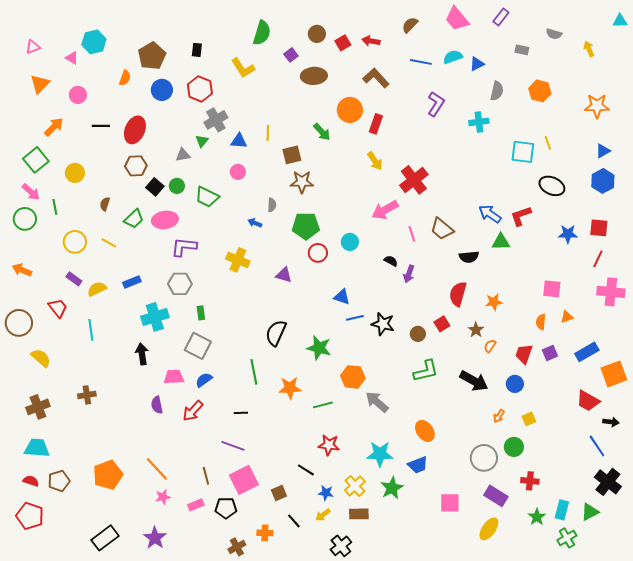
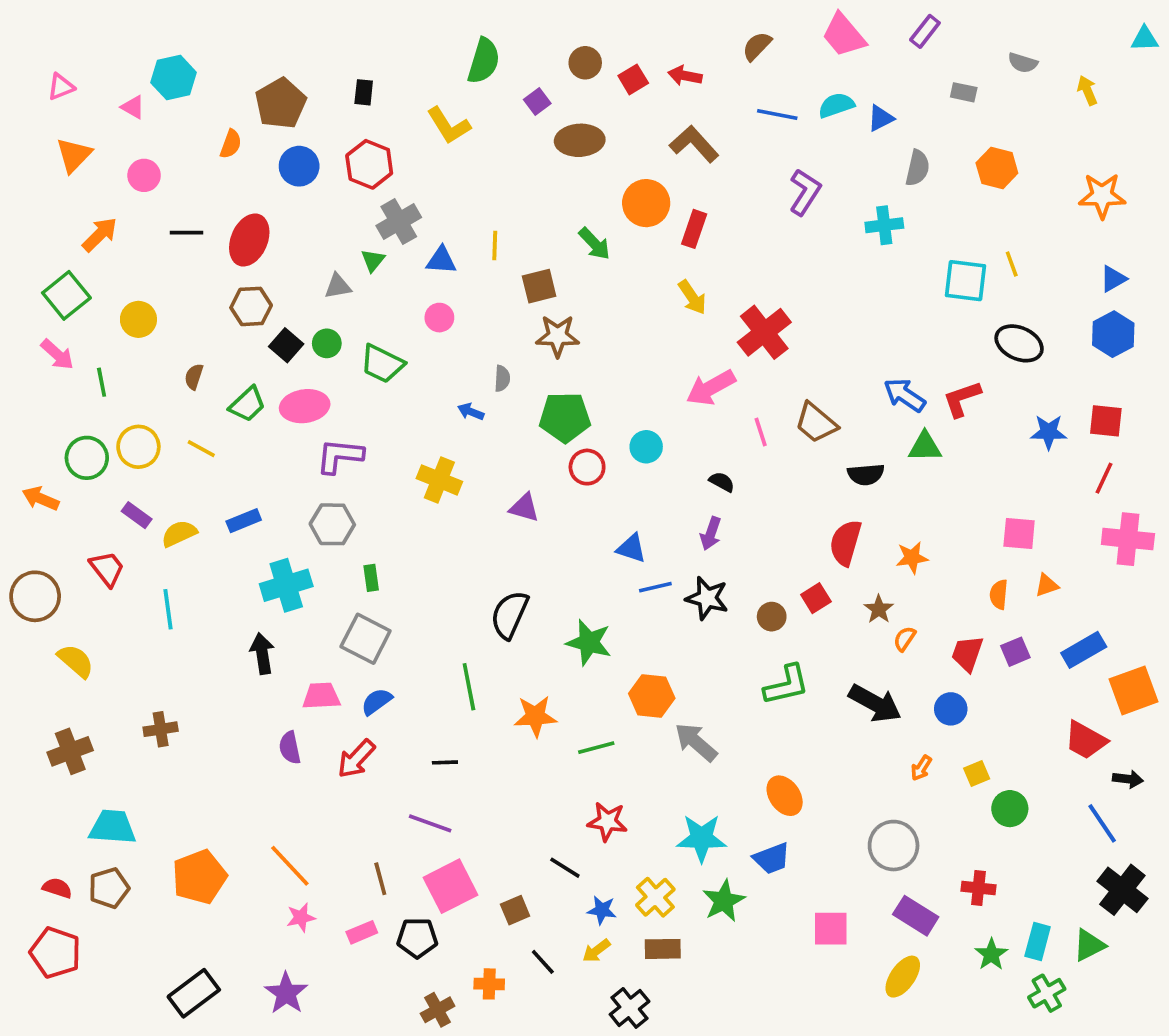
green circle: (25, 219) -> (87, 458), moved
purple arrow: (409, 274) -> (711, 534), moved
green circle: (514, 447) -> (1010, 809), moved
cyan trapezoid: (37, 448) -> (113, 827), moved

